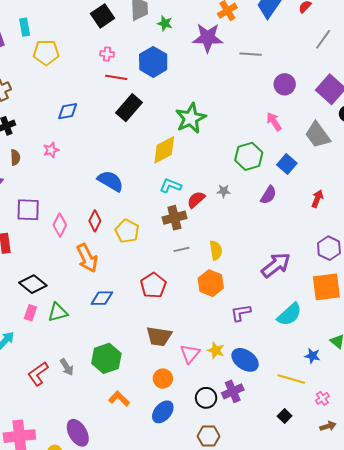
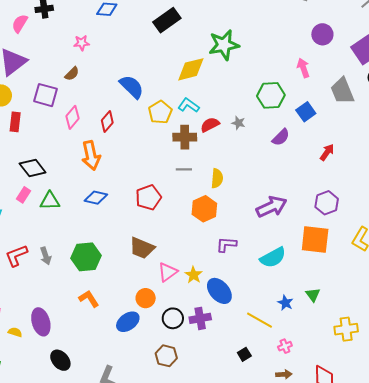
brown semicircle: (15, 157) -> (72, 74), moved, turned 35
yellow pentagon: (127, 231) -> (160, 112), moved
orange circle: (163, 379) -> (146, 298), moved

